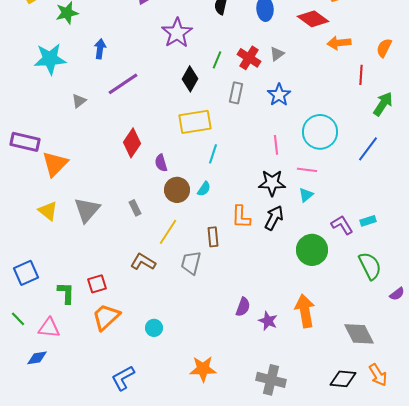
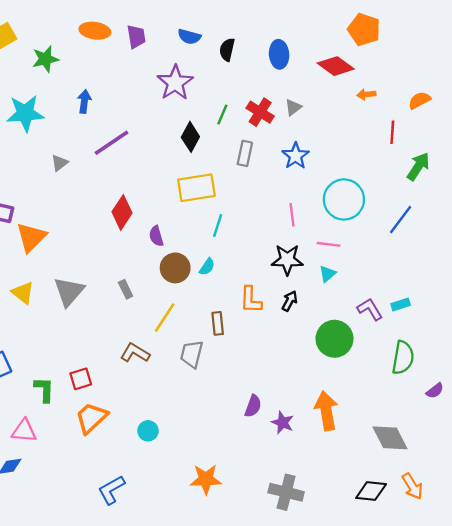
orange arrow: (339, 43) -> (366, 94), size x0.7
orange semicircle: (384, 48) -> (419, 100), turned 36
black arrow: (274, 218) -> (290, 301), size x0.7
green semicircle: (370, 266) -> (403, 358), turned 36

